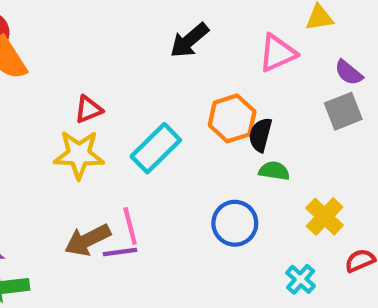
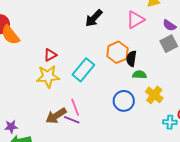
yellow cross: (325, 217) -> (154, 95), moved
purple line: (120, 252) -> (72, 120), turned 35
cyan cross: (301, 279) -> (170, 122), moved, turned -32

